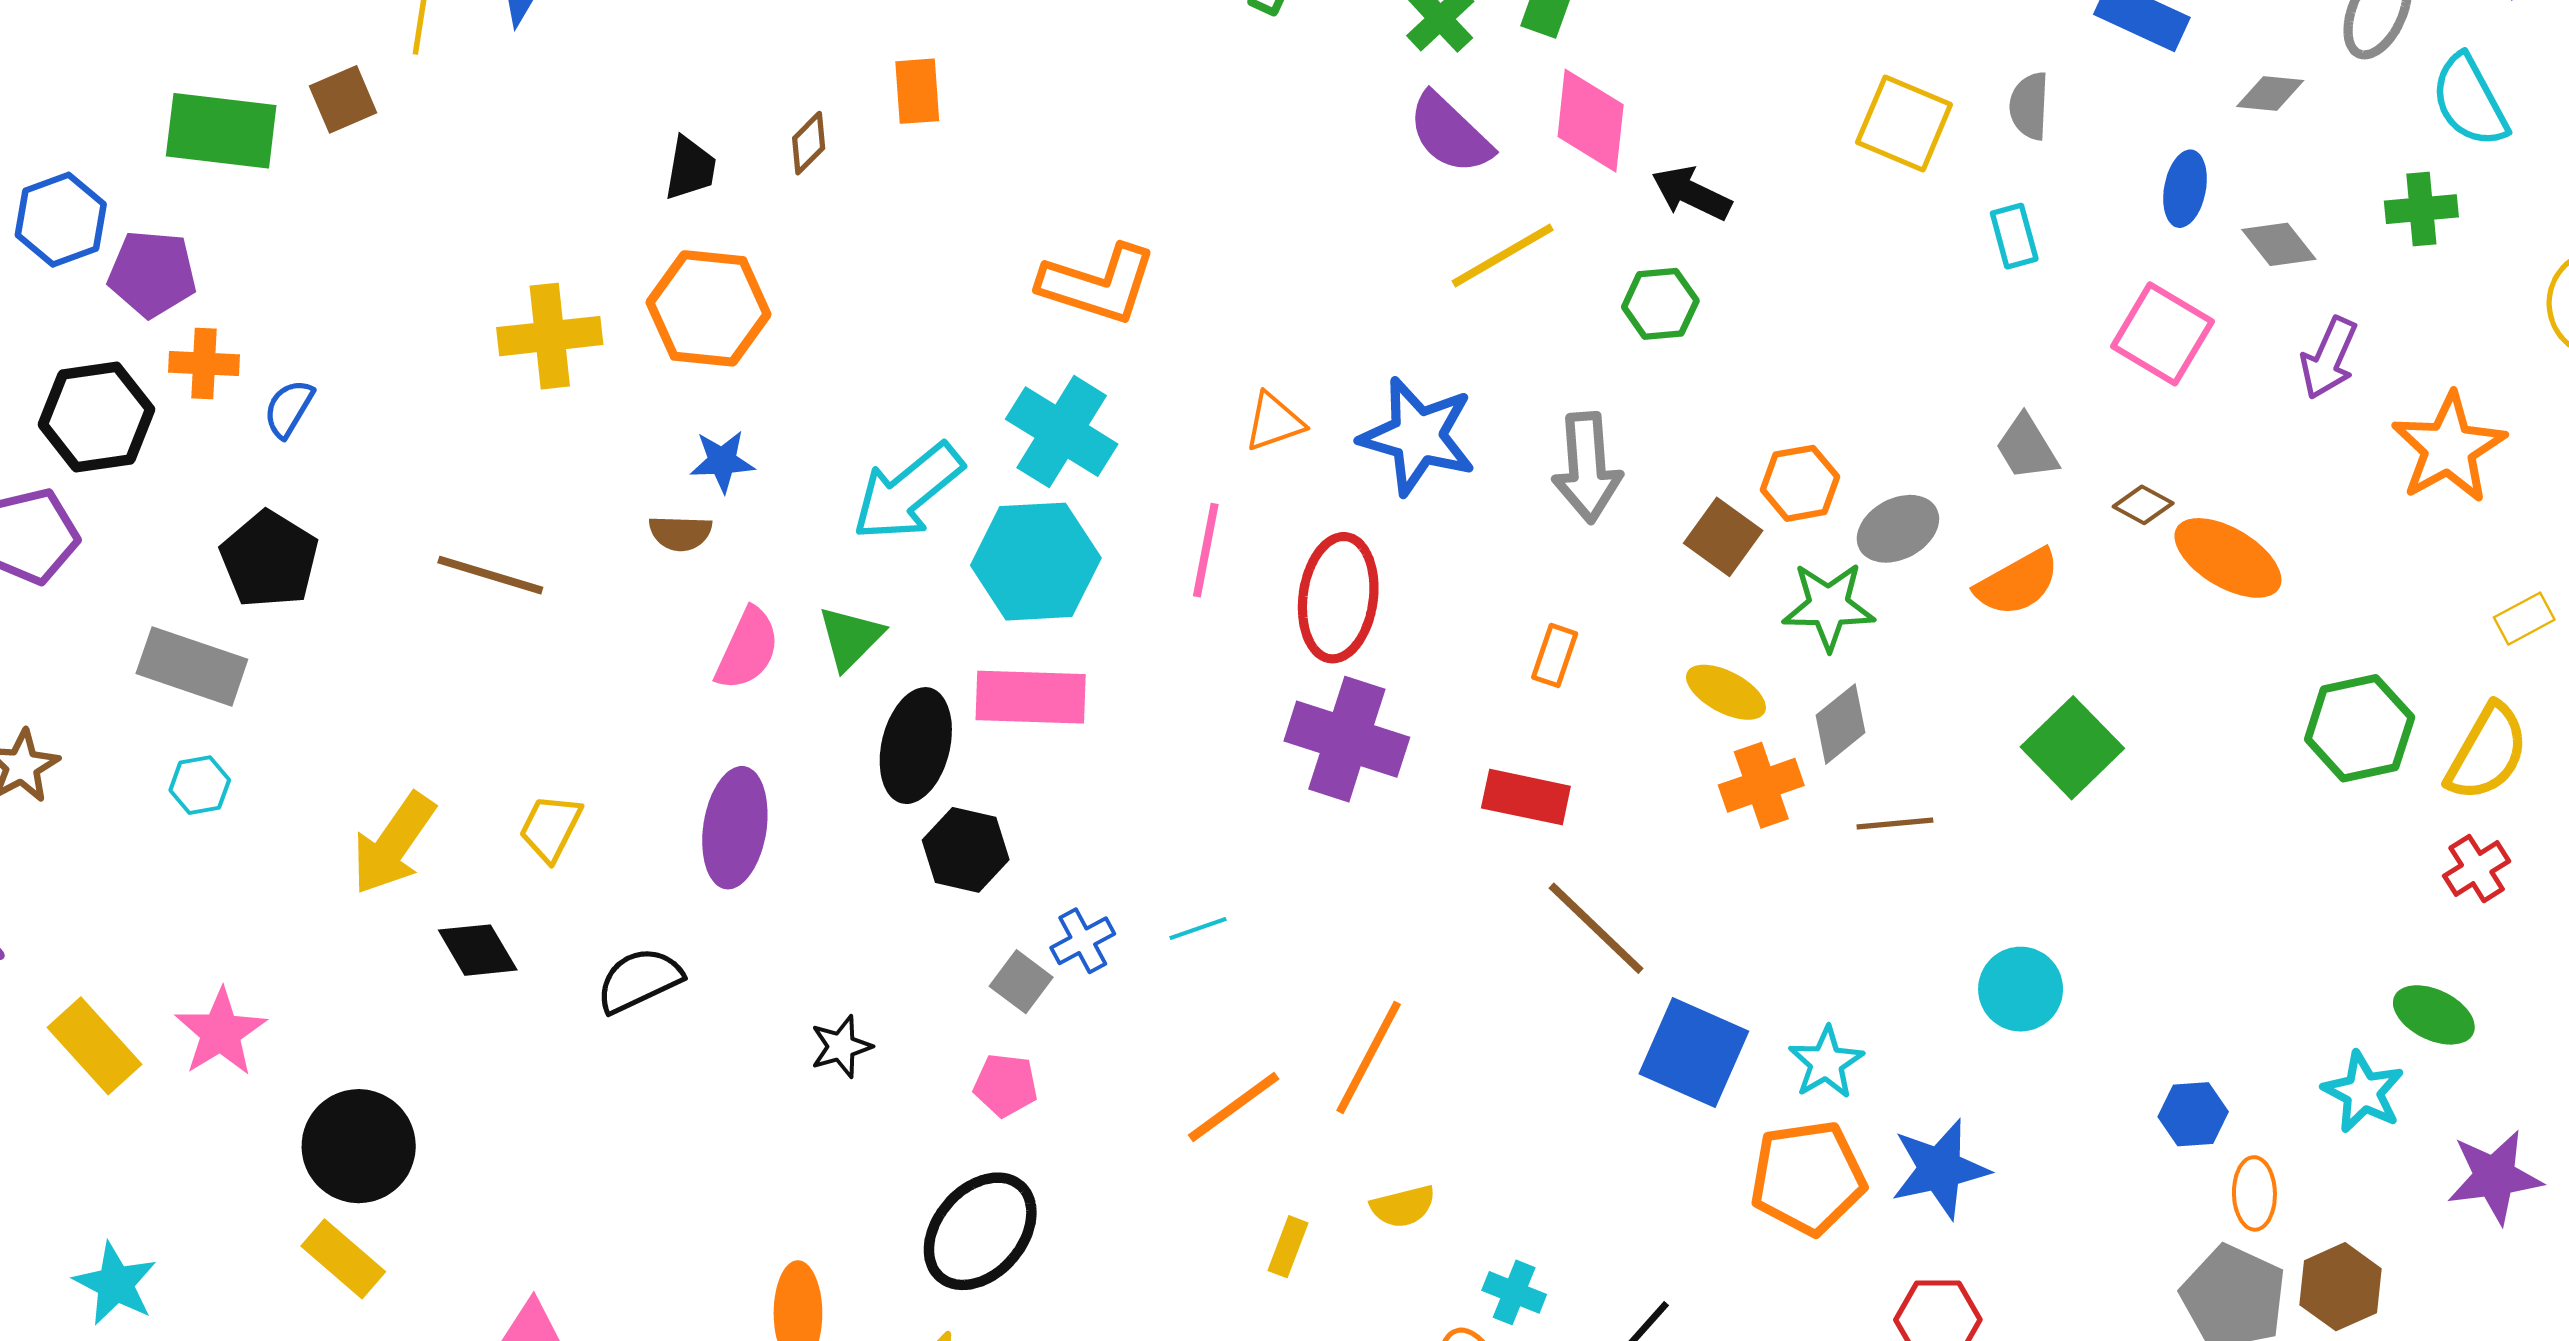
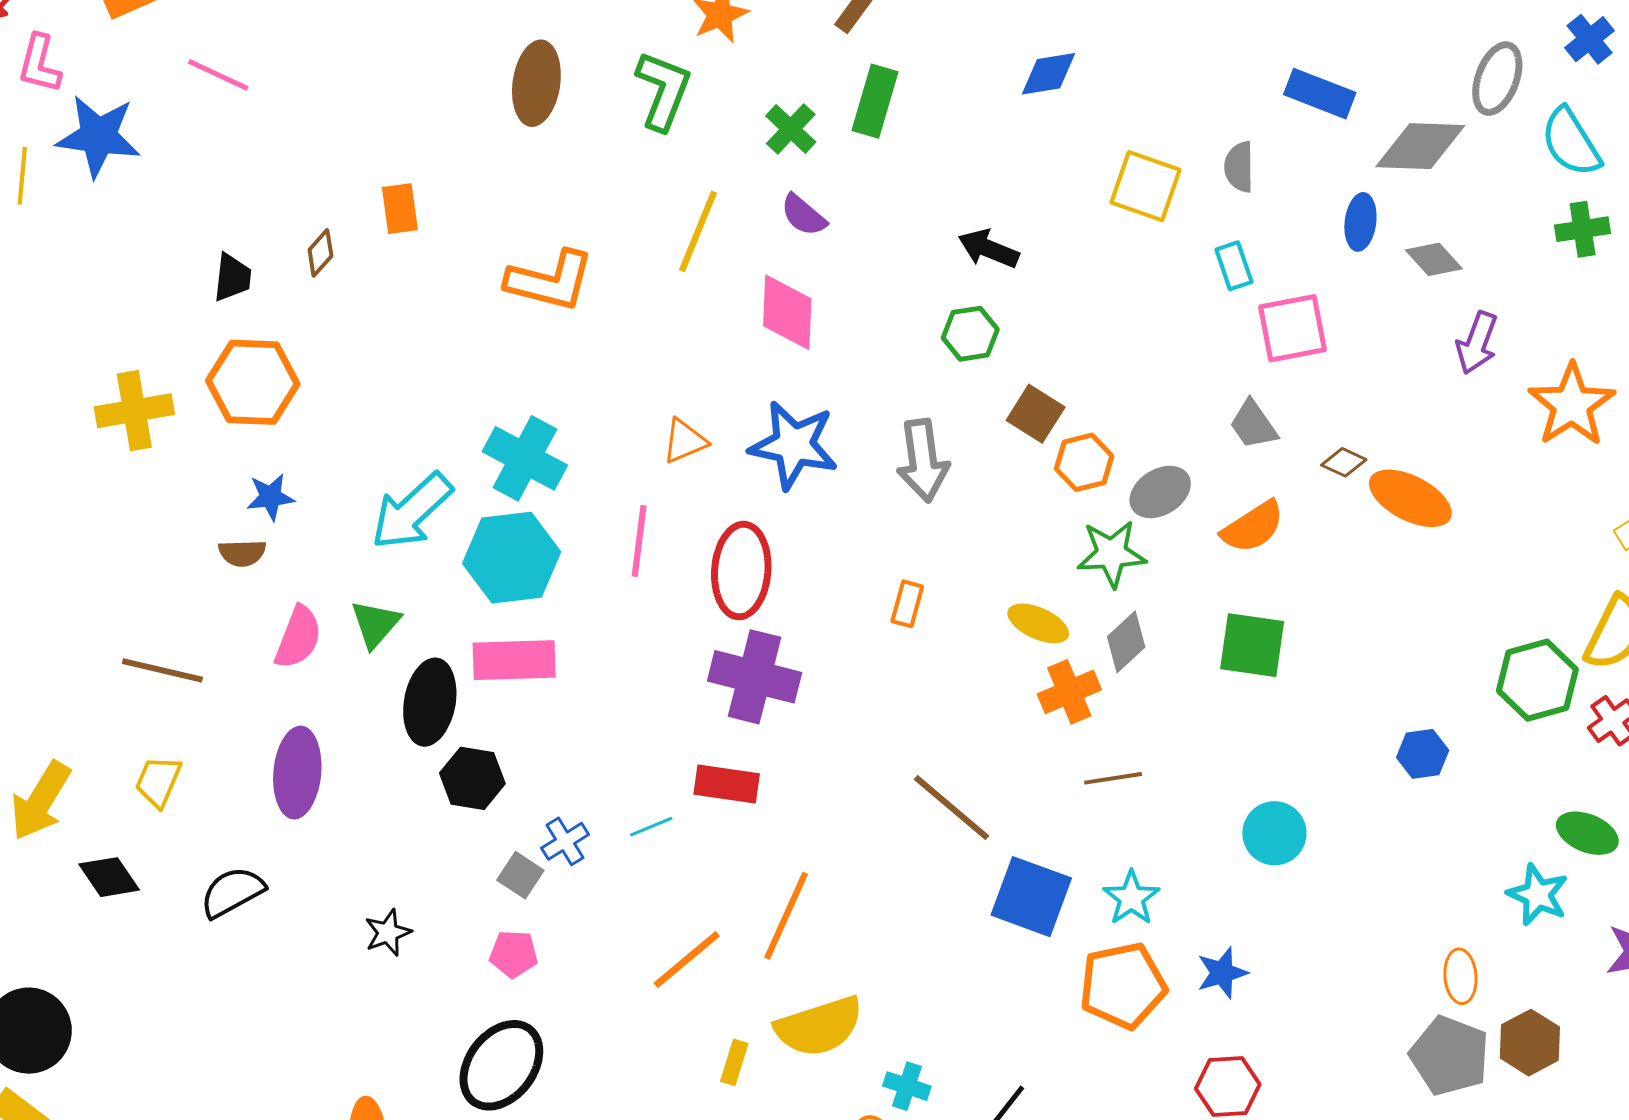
gray diamond: (2270, 93) -> (1420, 146), size x1.8
pink diamond: (1591, 121) -> (787, 312), moved
purple semicircle: (1450, 133) -> (803, 215), size x0.7
green cross: (2421, 209) -> (1583, 229), moved
yellow line: (1503, 256) -> (698, 231), moved, turned -34
orange L-shape: (1098, 284) -> (550, 281), moved
pink square: (2162, 334) -> (1293, 328), moved, turned -38
brown square: (1723, 537) -> (1036, 414), moved
brown line: (490, 575) -> (162, 670), moved
green hexagon: (2360, 728) -> (1537, 680), moved
green square: (2072, 748) -> (1252, 645), moved, turned -34
red rectangle: (1526, 797) -> (727, 784), moved
brown line: (1895, 824) -> (1113, 778), moved
blue hexagon: (2193, 1114) -> (1423, 754), moved
blue star: (1940, 1169) -> (1222, 973), size x0.7
yellow semicircle: (1403, 1206) -> (819, 1026), size x1.8

